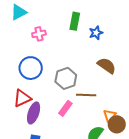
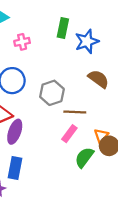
blue star: (96, 33) -> (87, 41), size x1.5
pink rectangle: (65, 108) -> (69, 134), moved

